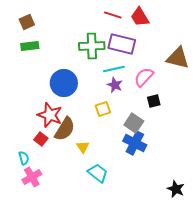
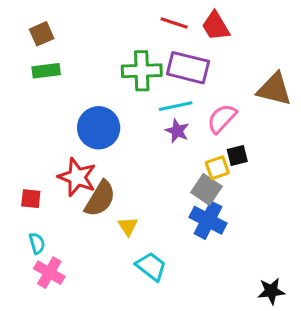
yellow square: (103, 109) -> (217, 168), moved
red square: (41, 139) -> (31, 199), moved, turned -32
pink cross: (32, 177) -> (49, 273), turned -30
black star: (176, 189) -> (271, 291), turned -30

